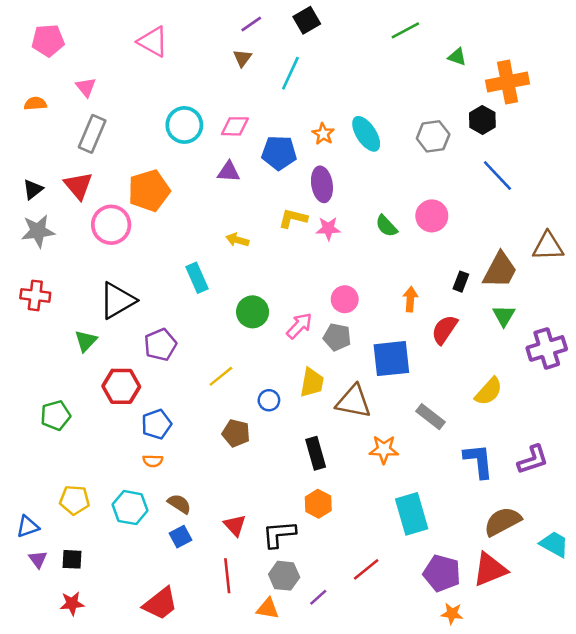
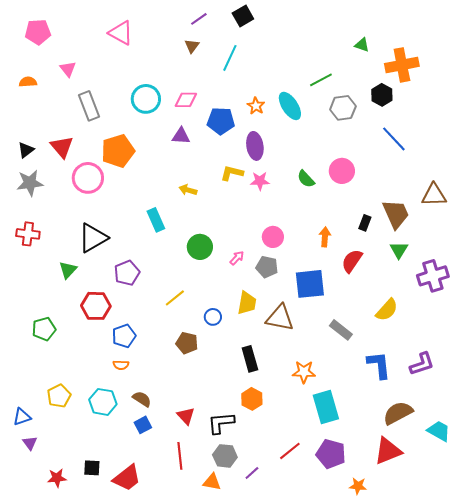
green line: (405, 30) -> (321, 80), moved
gray rectangle: (92, 134) -> (89, 106), moved, turned -44
brown trapezoid: (500, 270) -> (396, 214), turned -52
pink arrow: (299, 326) -> (237, 258), size x0.7
orange star: (384, 449) -> (304, 372), moved
yellow pentagon: (74, 500) -> (59, 396), turned -30
black square: (72, 559) -> (92, 468), moved
purple pentagon: (442, 573) -> (331, 454), moved

